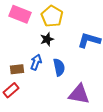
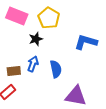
black star: (47, 39) -> (36, 39), moved

